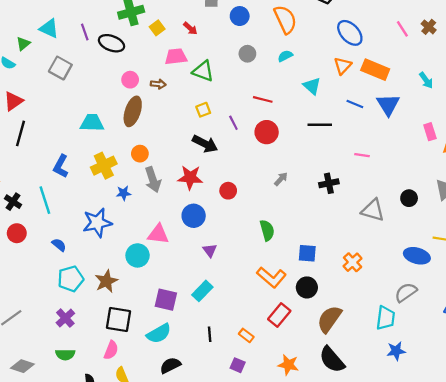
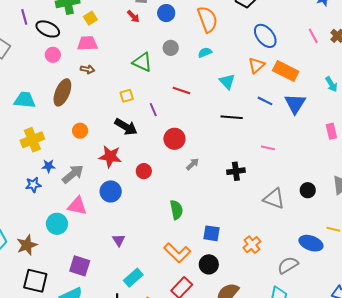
red arrow: (190, 28) -> (133, 16), moved
pink trapezoid: (176, 57) -> (87, 43), moved
green triangle: (203, 71) -> (142, 62), moved
pink circle: (130, 80) -> (53, 55), moved
red circle: (267, 132) -> (174, 139), moved
orange circle: (140, 154) -> (80, 131), moved
gray arrow: (153, 180) -> (73, 174), moved, turned -115
blue star: (97, 223) -> (33, 185), moved, size x0.6
purple triangle: (210, 250) -> (119, 240), moved
cyan rectangle: (202, 291) -> (133, 278), moved
gray semicircle: (406, 292) -> (288, 265), moved

